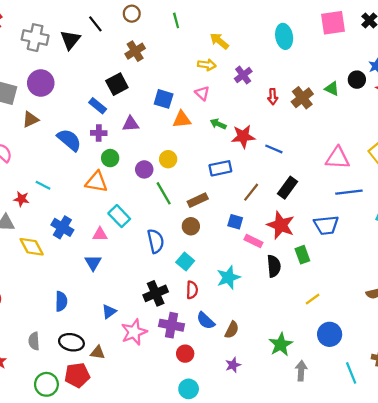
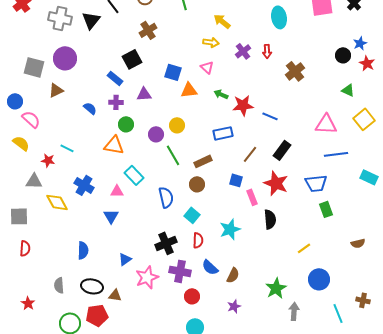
green triangle: (332, 89) -> (348, 90), moved
red arrow: (273, 97) -> (267, 51), moved
blue semicircle: (69, 140) -> (90, 108), size x0.6
pink rectangle: (253, 241) -> (252, 197), turned 42
green rectangle: (302, 255) -> (326, 209), moved

